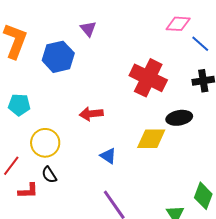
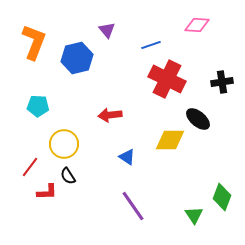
blue line: (200, 44) -> (151, 45), moved, turned -60
black ellipse: (179, 118) -> (198, 119), turned 50

